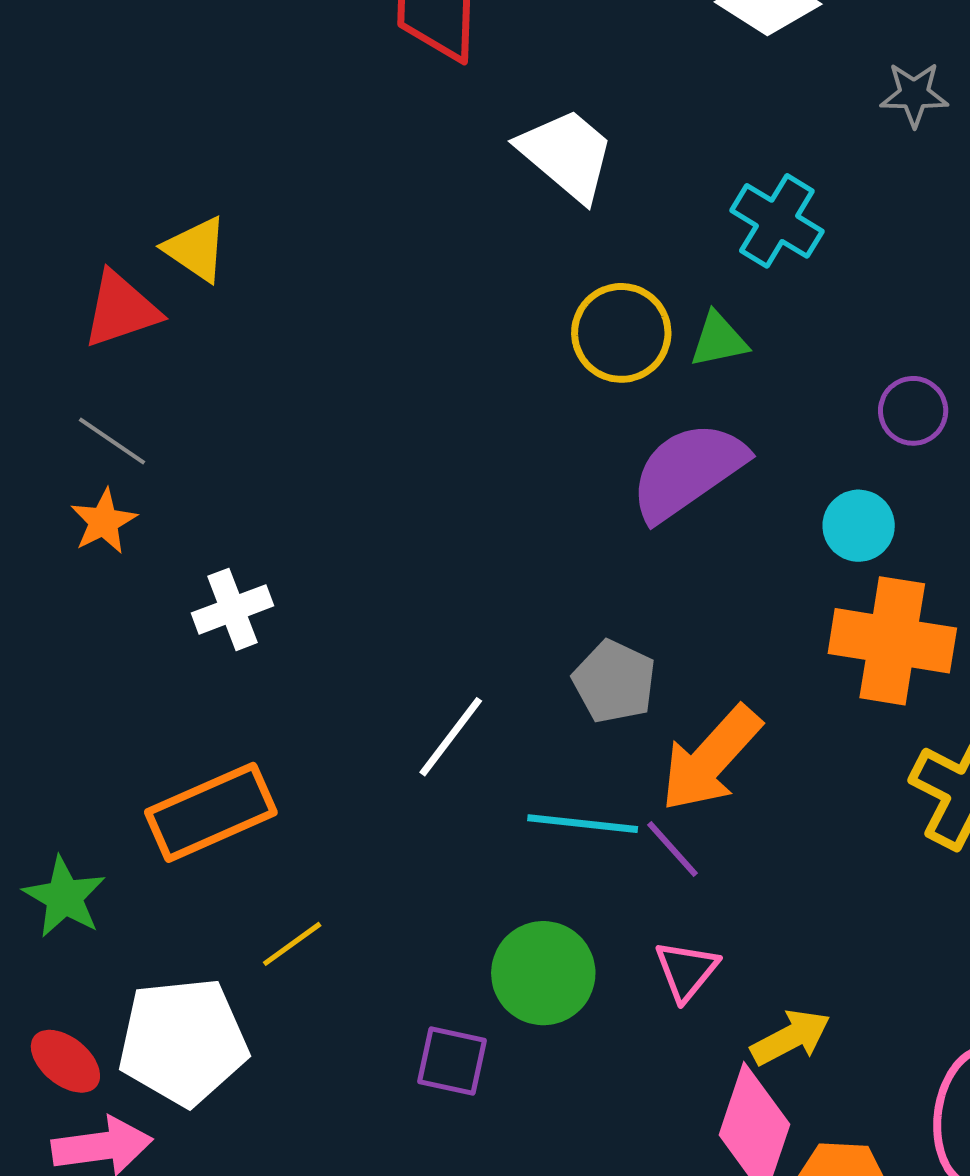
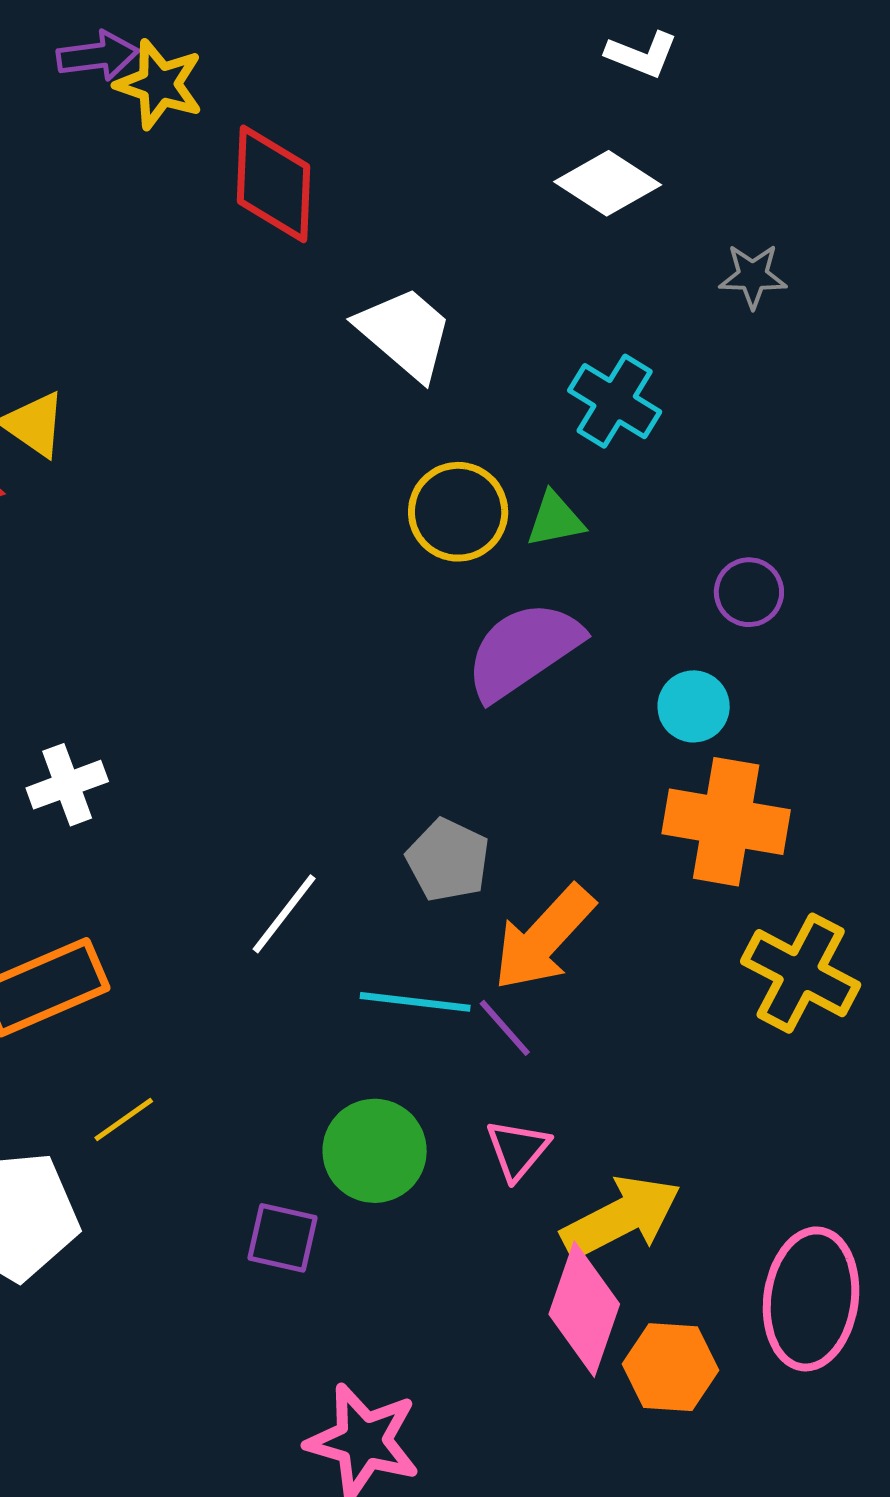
yellow arrow: (791, 1037) -> (621, 1217), size x1.5

